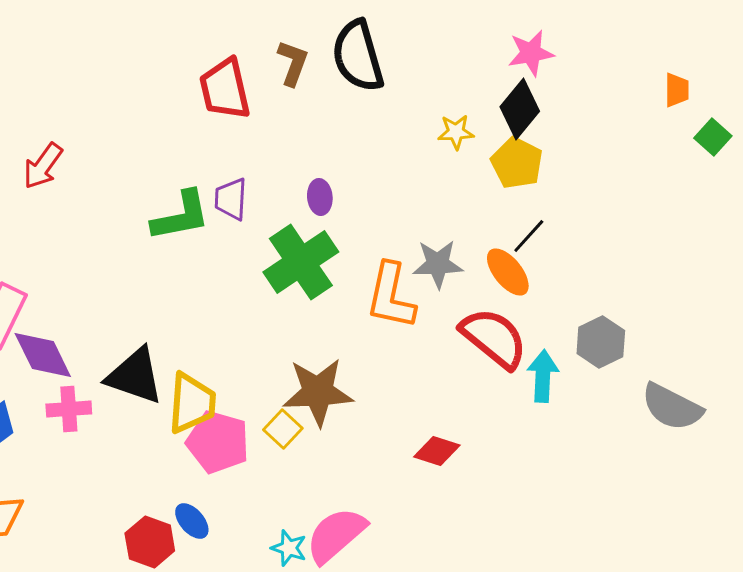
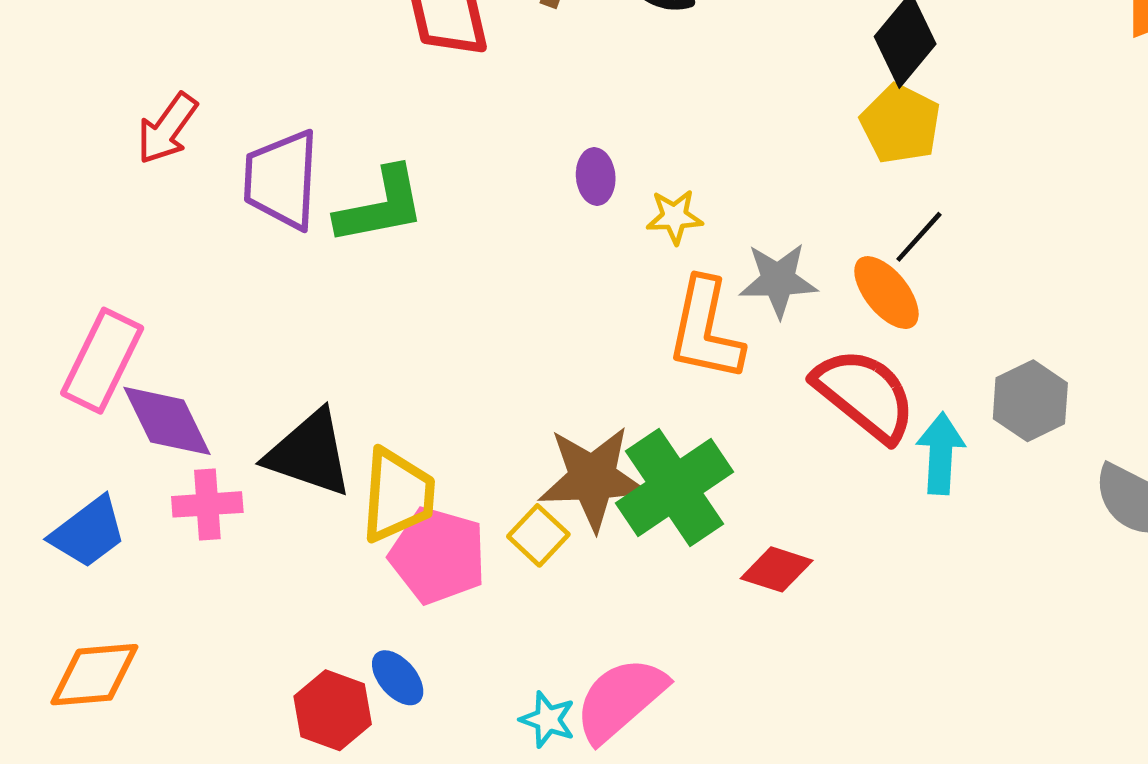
yellow star: (456, 132) -> (675, 217), moved
purple trapezoid: (231, 199) -> (282, 180), moved, size x1.5
green cross: (301, 262) -> (675, 487), moved

